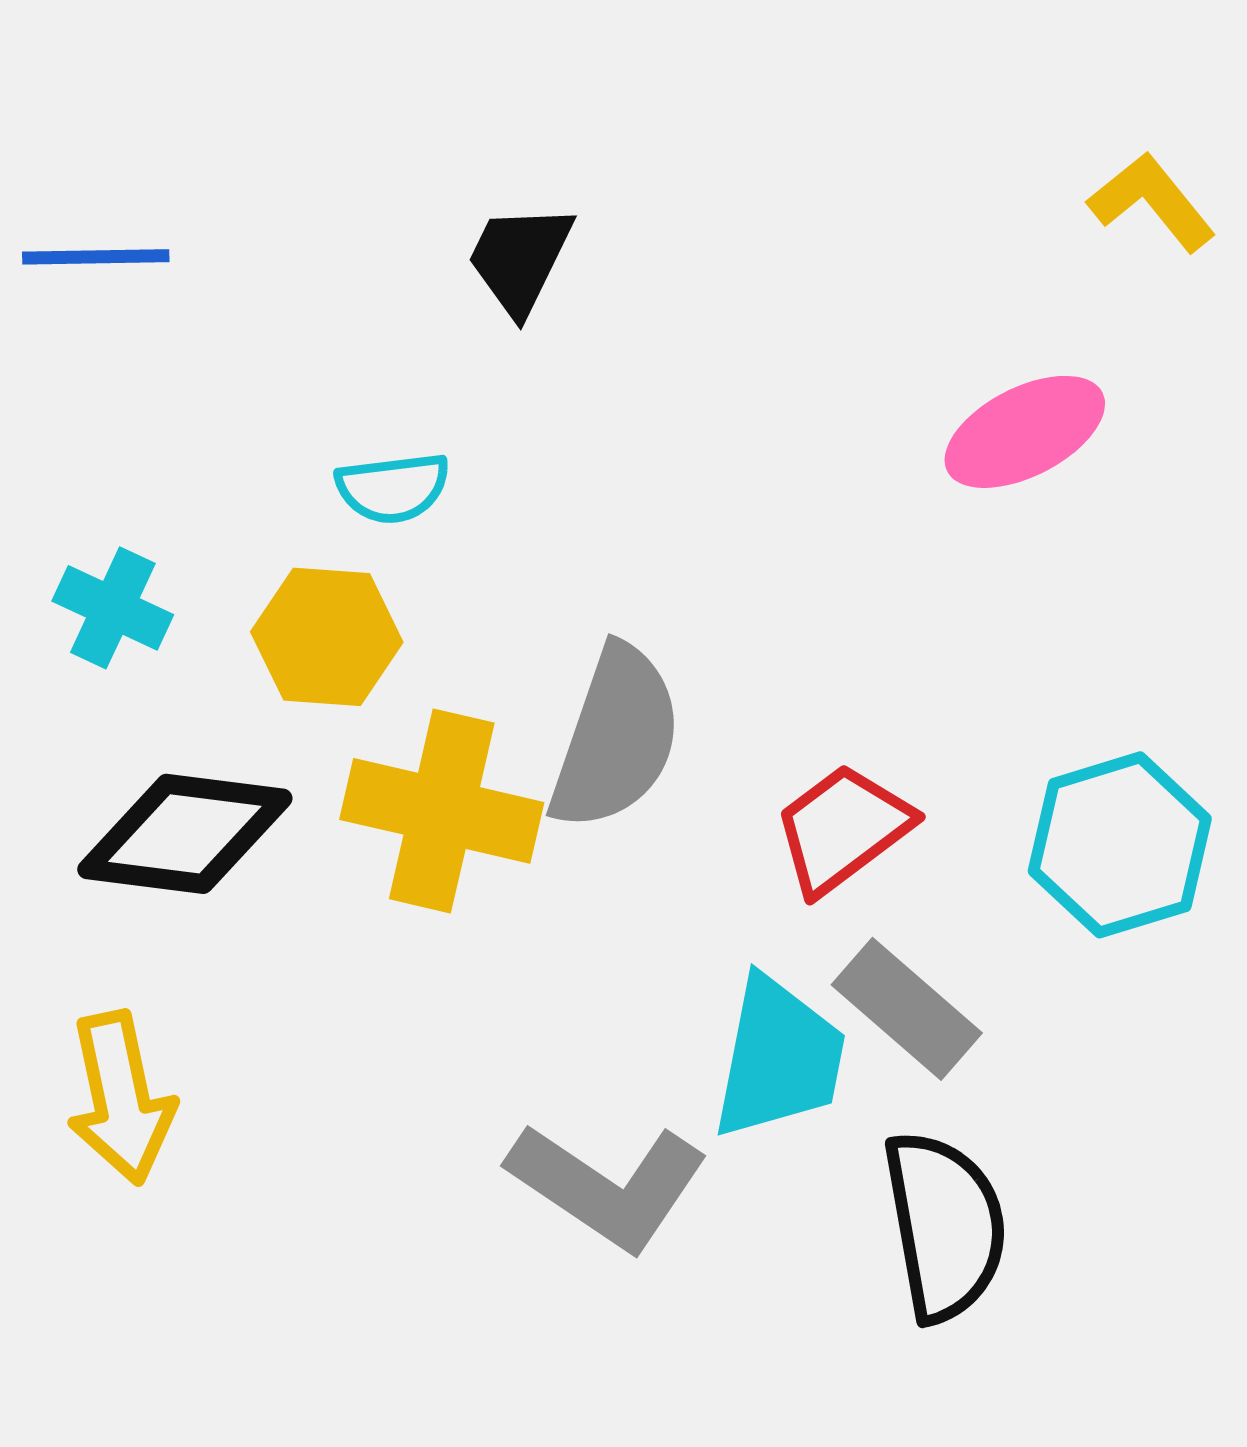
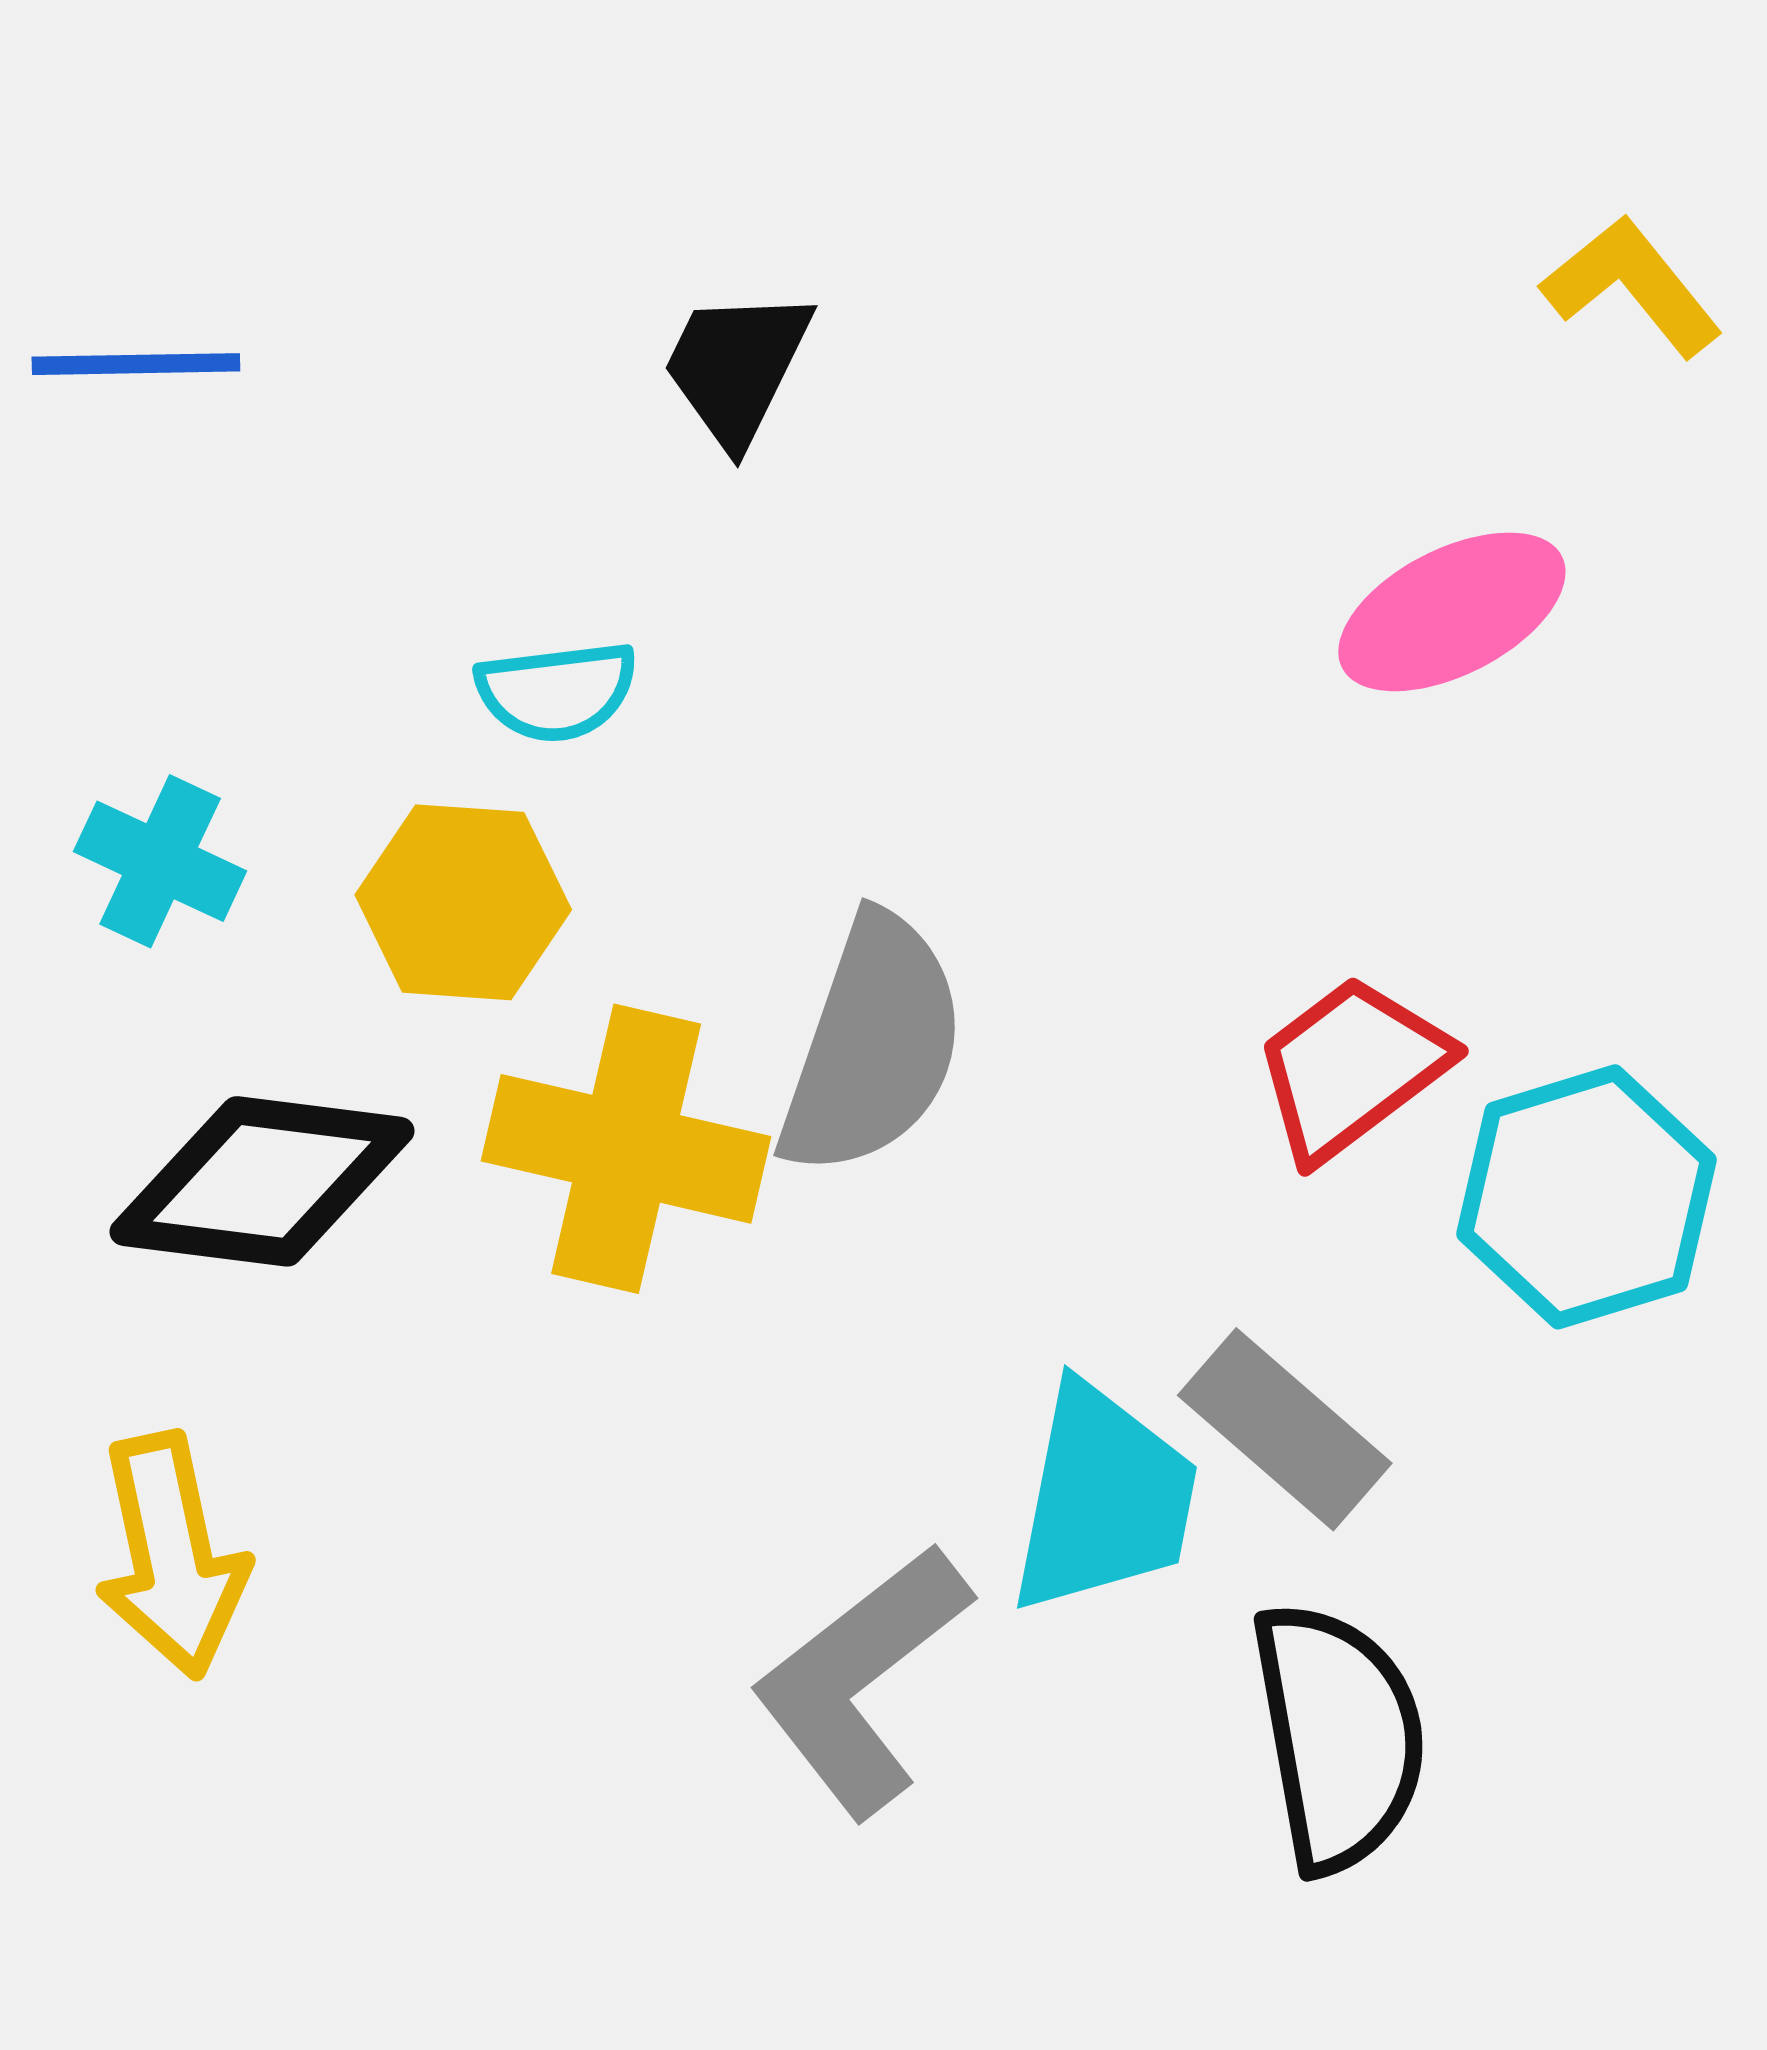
red trapezoid: (843, 829) -> (1351, 1068), moved
gray L-shape: (608, 1186) -> (861, 1680), turned 108

